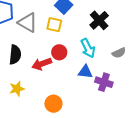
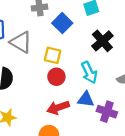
yellow square: (54, 25) -> (53, 55), moved
red arrow: (42, 64) -> (58, 108), moved

